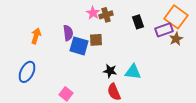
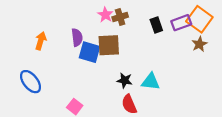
purple rectangle: (164, 30) -> (181, 23), moved
brown square: (96, 40) -> (109, 45), size x1.5
blue ellipse: (27, 72) -> (31, 82), turned -65

